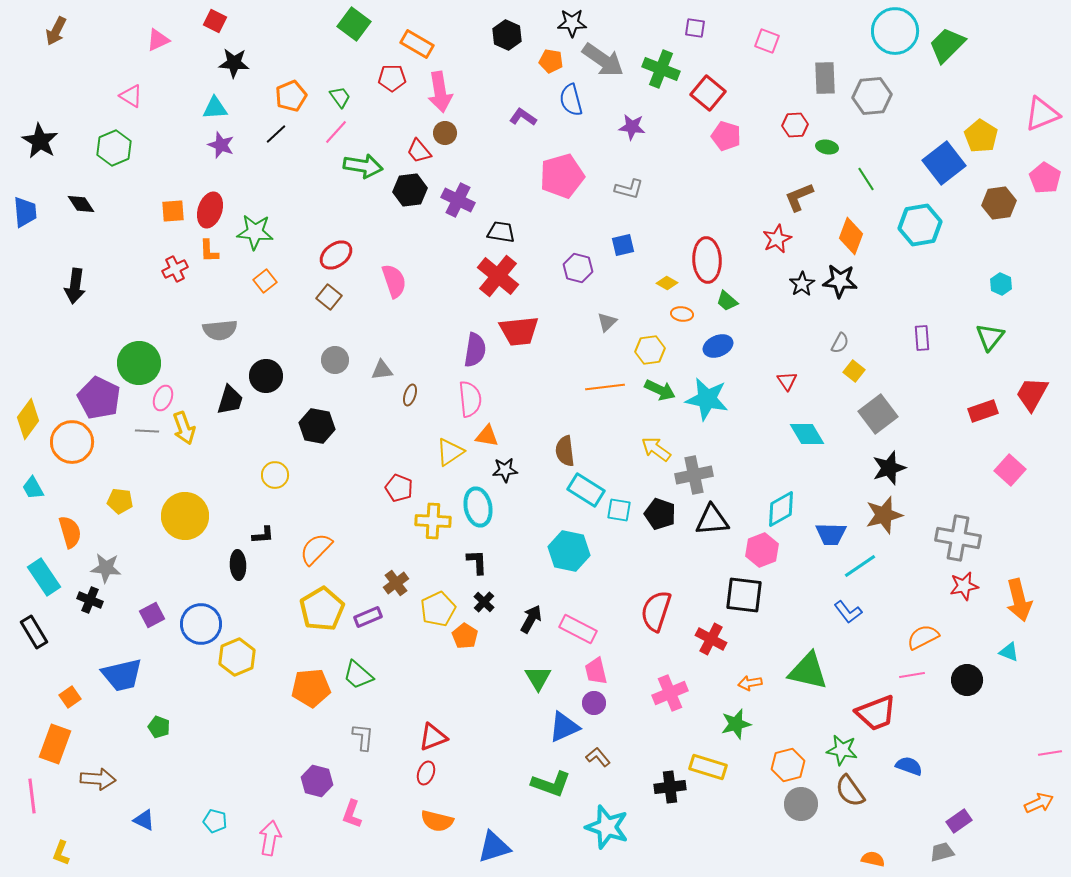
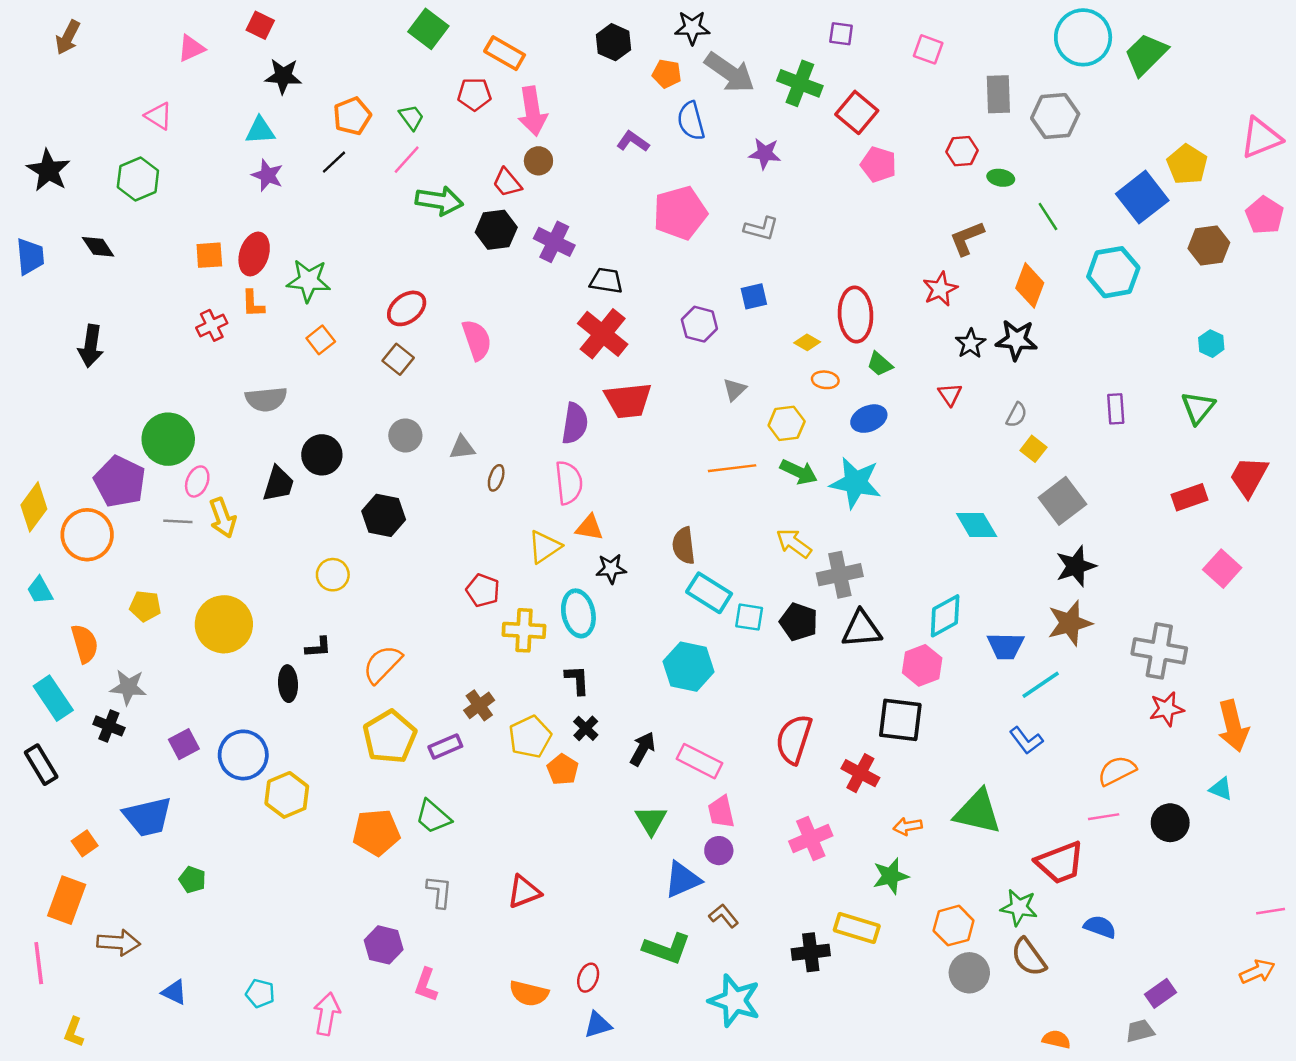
red triangle: (787, 381) -> (950, 394), moved
red ellipse: (426, 773) -> (588, 978), moved
blue triangle: (494, 847) -> (598, 1025), size x0.7

